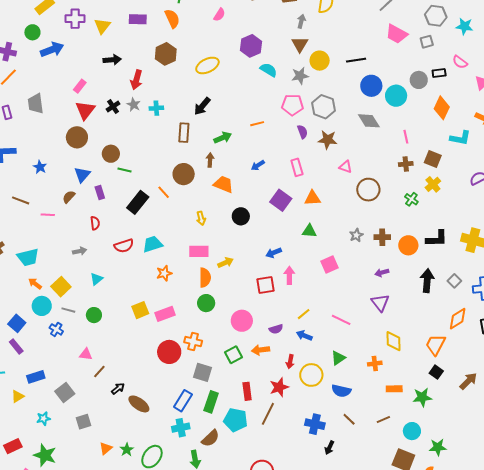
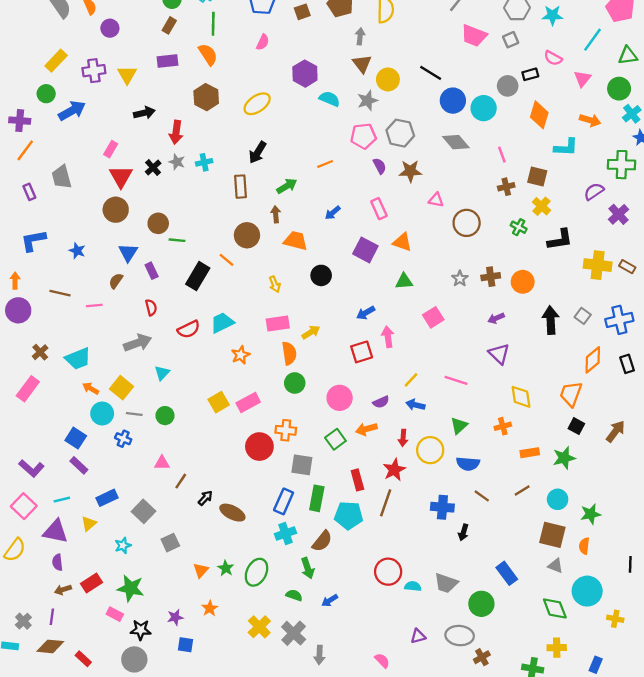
black line: (356, 60) -> (431, 73), turned 48
orange triangle: (312, 198) -> (402, 242), turned 30
black L-shape: (437, 239) -> (560, 240), moved
gray arrow: (80, 251) -> (138, 343), size x1.6

